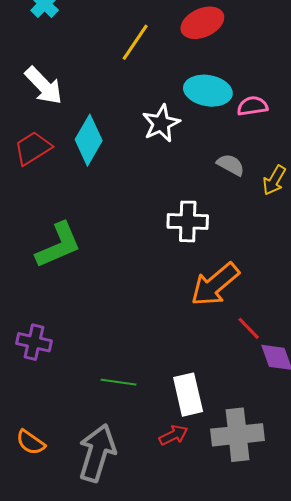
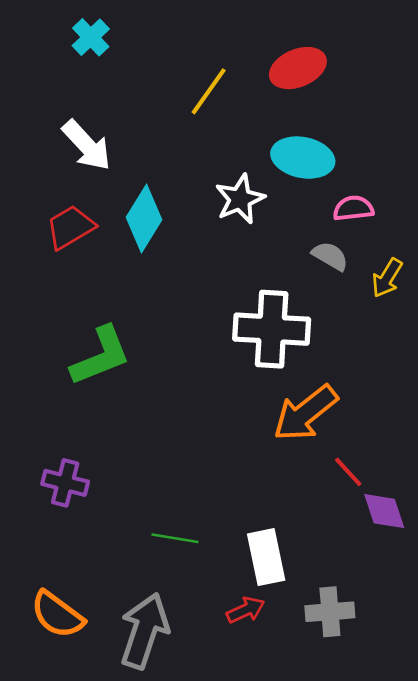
pink semicircle: (252, 106) -> (353, 208), moved
white cross: (188, 221) -> (272, 329), size x1.4
gray cross: (238, 435) -> (330, 612), size x0.7
orange semicircle: (31, 442) -> (57, 615), size x1.4

